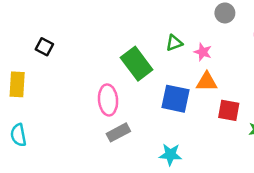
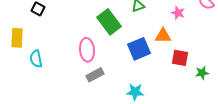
pink star: (203, 52) -> (178, 13), moved
blue square: (176, 99) -> (139, 49), turned -35
cyan semicircle: (18, 135) -> (36, 59), moved

